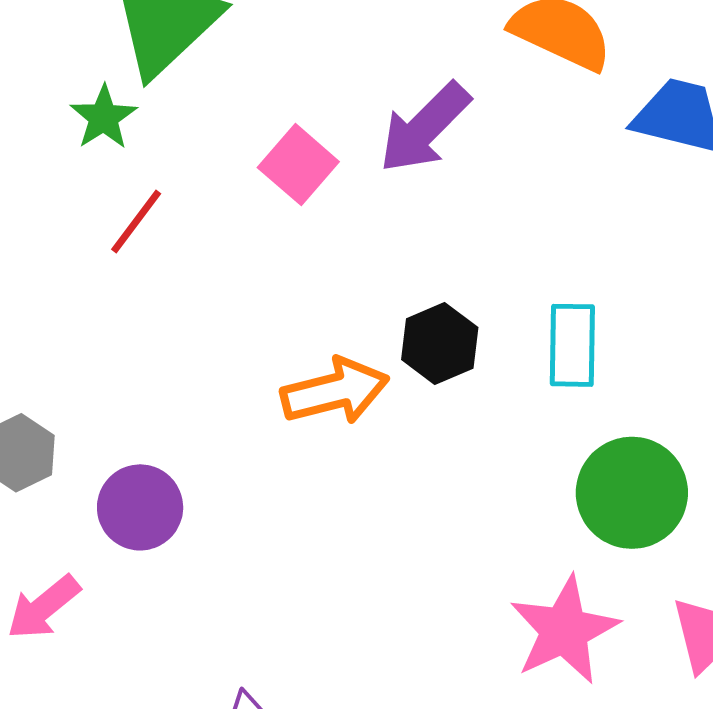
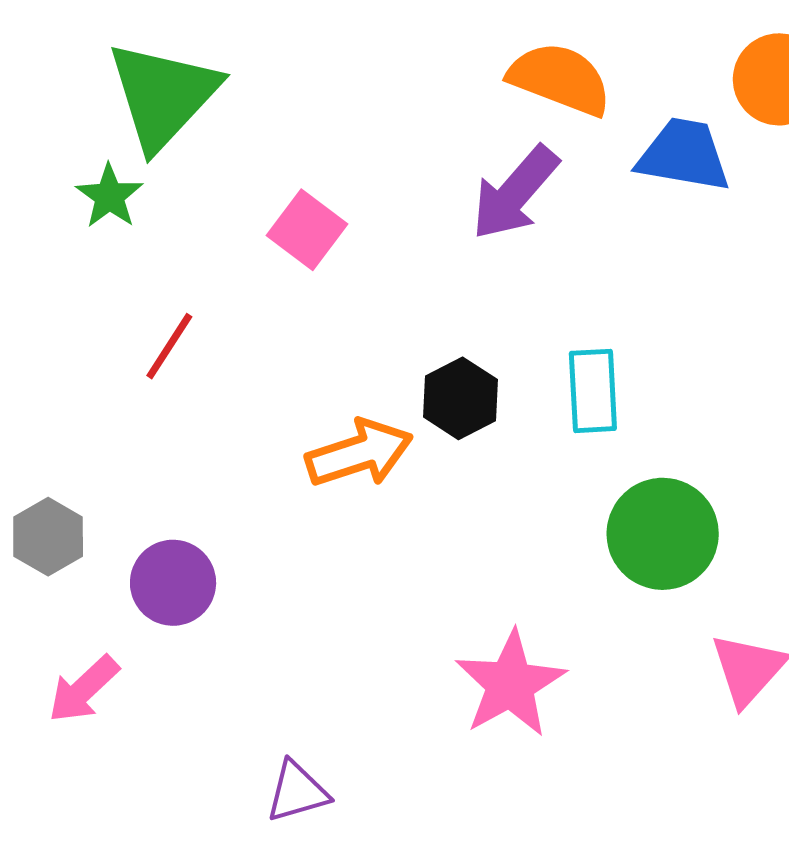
purple arrow: (425, 128) -> (515, 193), moved
red line: (136, 222) -> (169, 346), moved
pink star: (564, 630) -> (510, 684), moved

